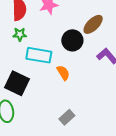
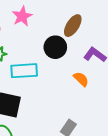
orange semicircle: (63, 73) -> (81, 79), moved

